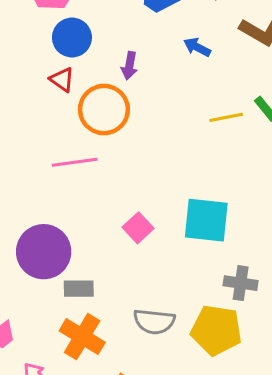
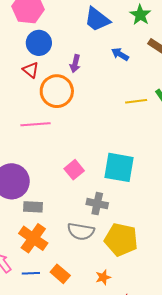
gray cross: (241, 283) -> (97, 204), moved

